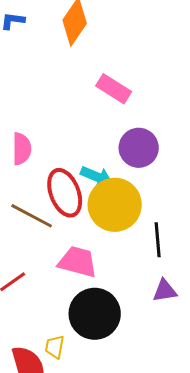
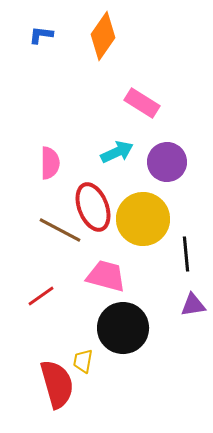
cyan arrow: (97, 177) -> (117, 152), moved, turned -48

